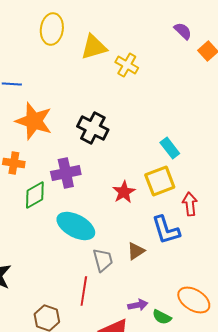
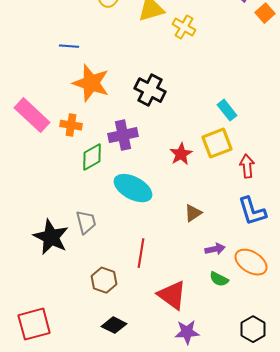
blue L-shape: (166, 230) -> (252, 211), moved
gray trapezoid: (103, 260) -> (86, 222), moved
purple arrow: (138, 305) -> (215, 249), moved

